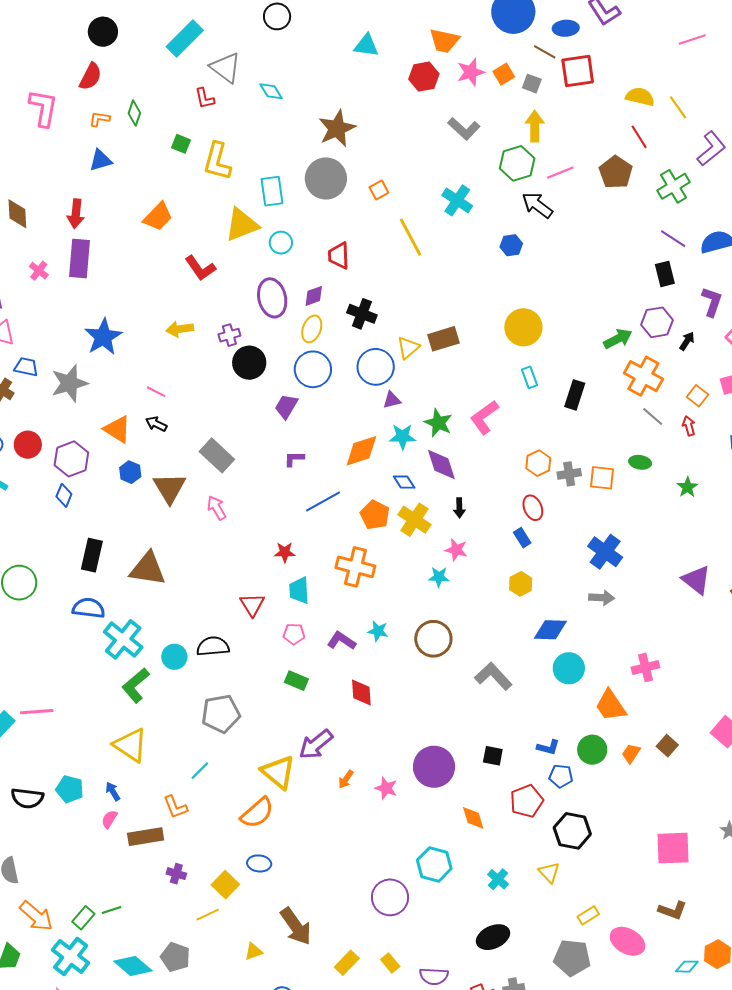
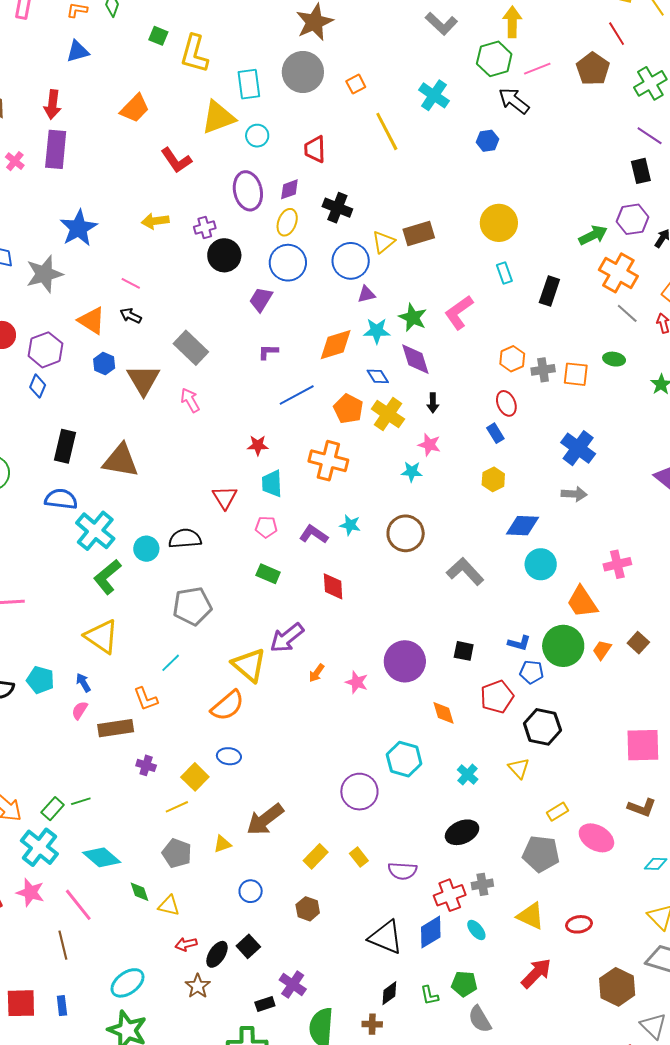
green circle: (592, 750) -> (563, 646), size x1.4
brown arrow: (296, 926) -> (265, 819), turned 87
gray pentagon: (175, 957) -> (177, 853), moved

